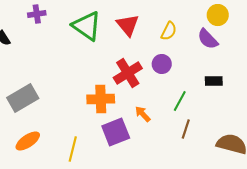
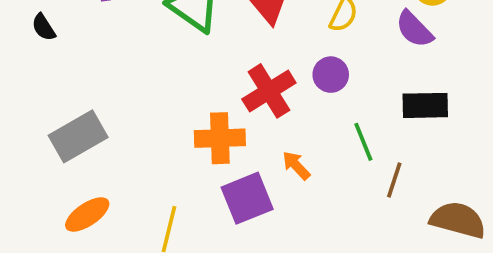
black rectangle: (214, 81) -> (425, 105), size x1.4
green line: (180, 101) -> (363, 142), turned -50
brown line: (186, 129) -> (394, 180), moved

